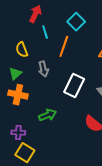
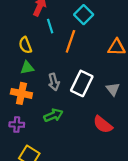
gray arrow: (43, 69) -> (54, 82), moved
green triangle: (15, 73) -> (27, 68), moved, turned 32
purple cross: (18, 133) -> (17, 125), moved

